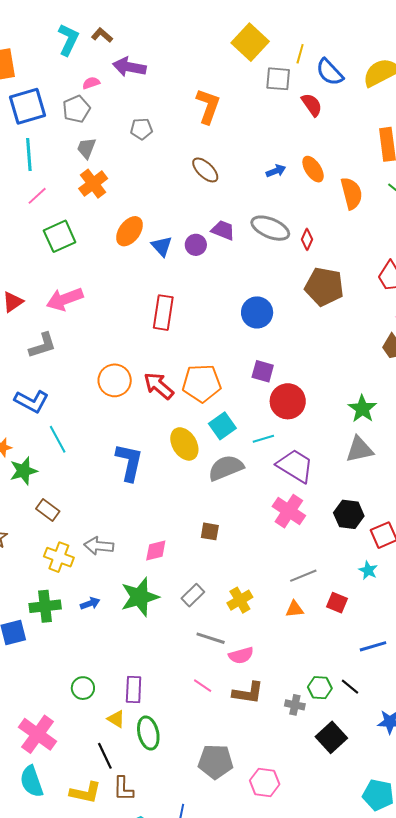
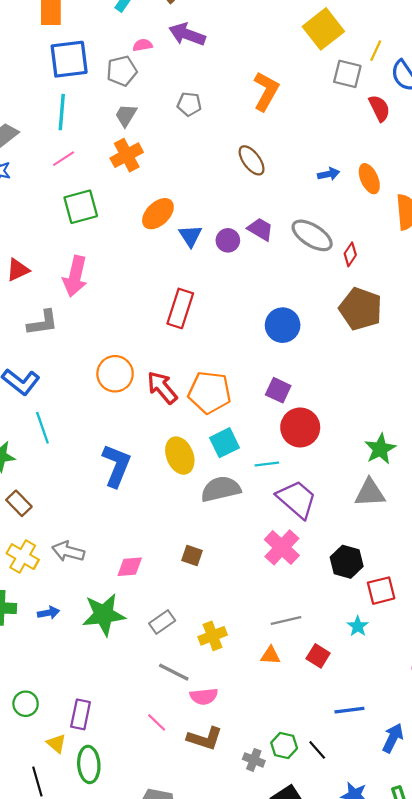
pink arrow: (65, 299) -> (75, 276), turned -66

